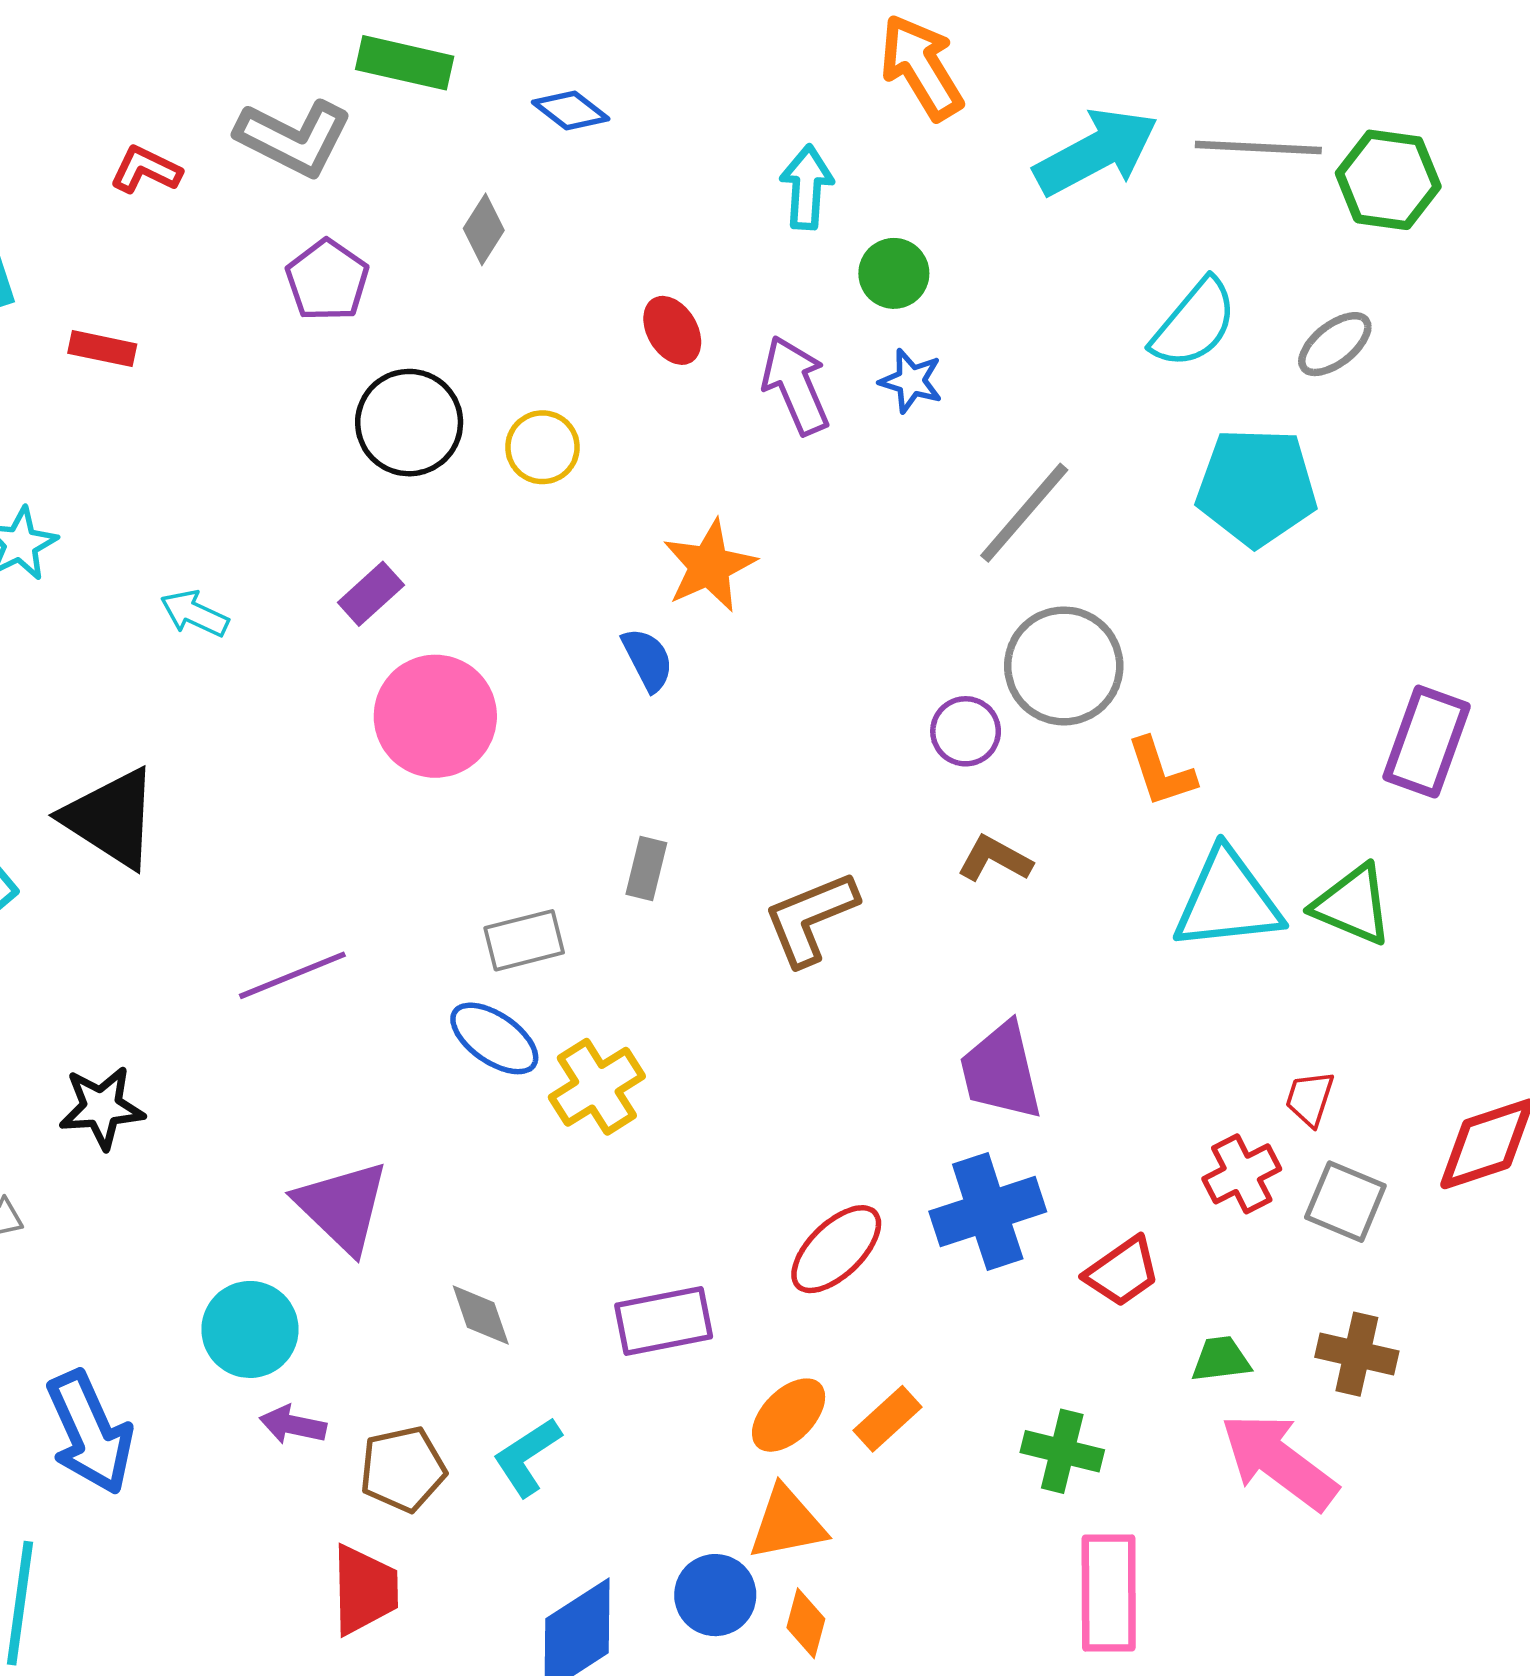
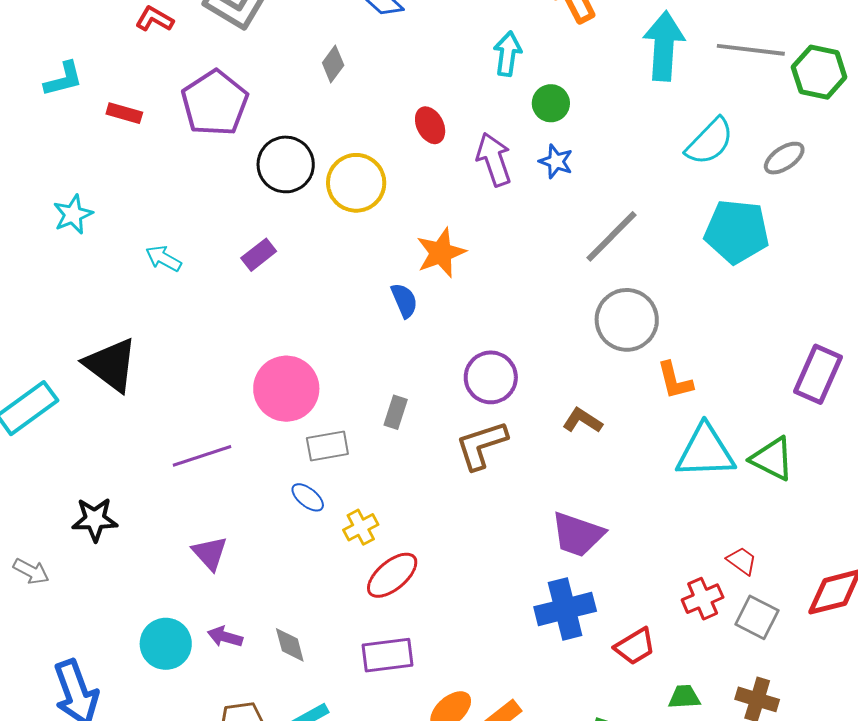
cyan arrow: (1096, 152) -> (664, 46), turned -62
purple pentagon: (327, 280) -> (215, 103), moved, size x1.5
yellow circle: (542, 447) -> (356, 183), size x1.5
pink circle: (435, 716) -> (286, 389), moved
purple circle: (966, 731) -> (491, 377), moved, size x1.4
blue ellipse: (494, 1038) -> (308, 497), size x0.7
purple trapezoid: (1001, 1071) -> (578, 534), turned -62
yellow cross: (597, 1087) -> (361, 527), size x0.7
red trapezoid: (1310, 1099) -> (742, 561), turned 104
purple triangle: (342, 1207) -> (210, 553), moved, size x0.7
red ellipse: (836, 1249) -> (392, 575), moved
purple arrow: (293, 1425) -> (225, 637), moved

